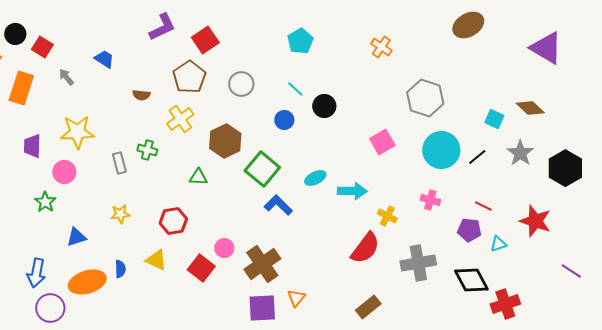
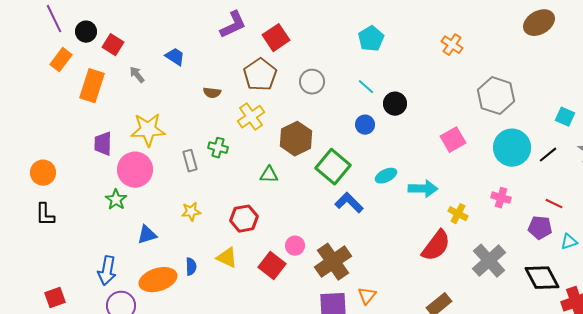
blue circle: (284, 120) -> (365, 125), moved
pink circle: (64, 172) -> (135, 170), size x1.5
gray cross: (418, 263) -> (489, 261), turned -32

